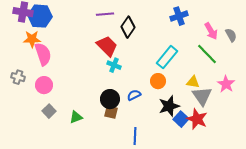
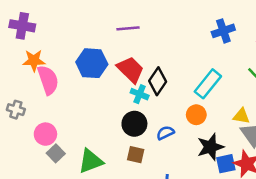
blue hexagon: (40, 16) -> (92, 63), moved
black diamond: (128, 27) -> (158, 81), moved
pink circle: (44, 85) -> (45, 134), moved
black circle: (110, 99) -> (134, 124), moved
green triangle: (76, 117) -> (91, 161), size x1.5
blue square: (181, 119) -> (226, 164), turned 35

